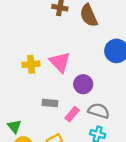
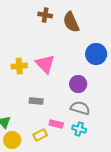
purple circle: (83, 84) -> (78, 84), moved
pink rectangle: (72, 114) -> (56, 124), moved, turned 64

